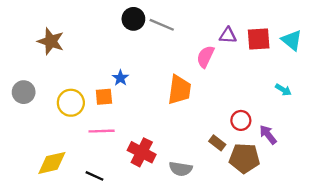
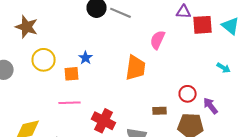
purple triangle: (228, 35) -> (184, 12), moved
yellow circle: (71, 103) -> (44, 60), moved
brown rectangle: (217, 143) -> (160, 111), moved, turned -40

